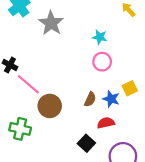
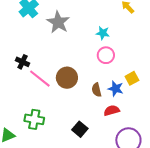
brown semicircle: (90, 99) -> (96, 90), turned 144
brown circle: (50, 106) -> (67, 78), moved
black square: (86, 143) -> (80, 129), moved

